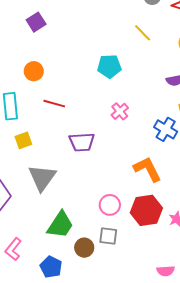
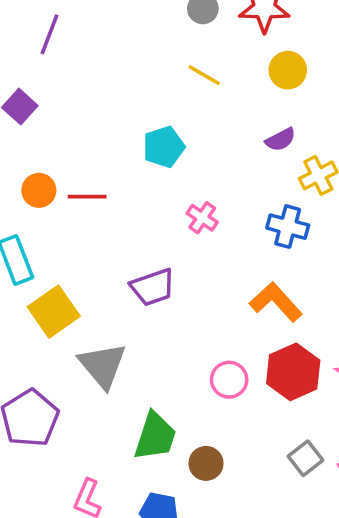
red line: (54, 104) -> (87, 197), moved
yellow square: (23, 140) -> (54, 312), size x1.6
gray square: (108, 236) -> (306, 458), moved, turned -30

